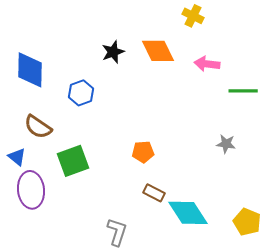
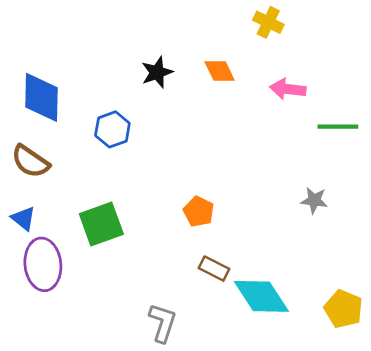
orange diamond: (158, 51) -> (220, 71), size x0.7
brown semicircle: (38, 127) -> (30, 161), moved
orange pentagon: (143, 152) -> (199, 211), turned 30

